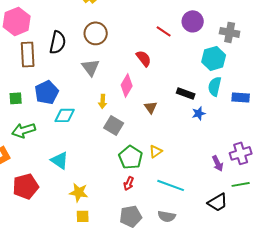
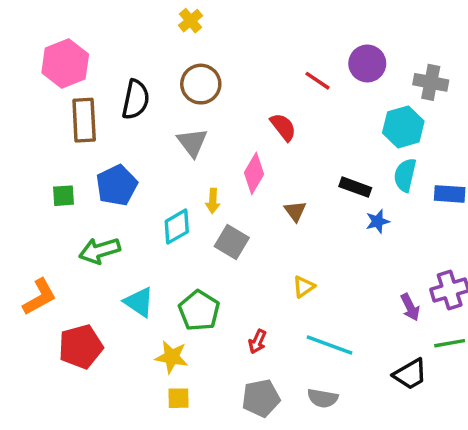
cyan diamond: (65, 115) -> (177, 227), moved, turned -30
green arrow: (24, 130) -> (100, 251), moved
green pentagon: (131, 157) -> (199, 311), moved

